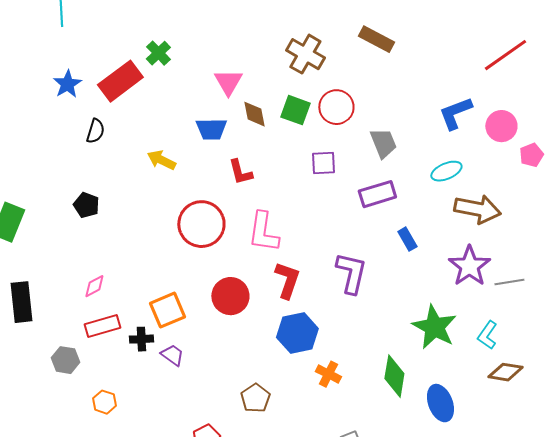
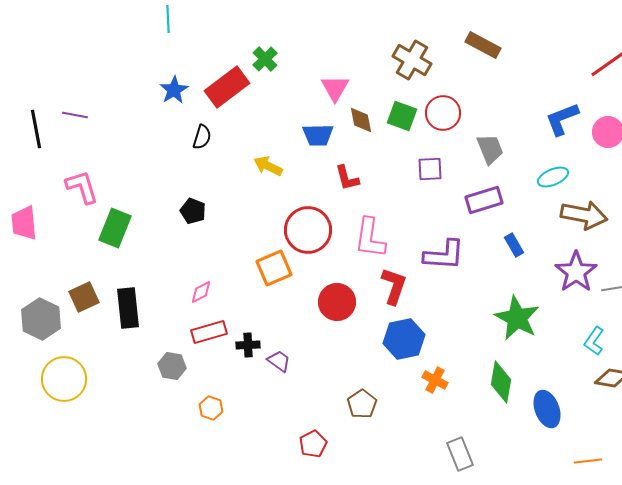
purple L-shape: (351, 273) -> (444, 255), moved, turned 81
orange square: (167, 310) -> (274, 268), moved
green star: (434, 327) -> (517, 318), moved

